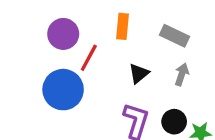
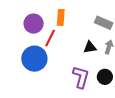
orange rectangle: (123, 26) -> (61, 17), moved
black triangle: (139, 73) -> (90, 47), moved, turned 32

